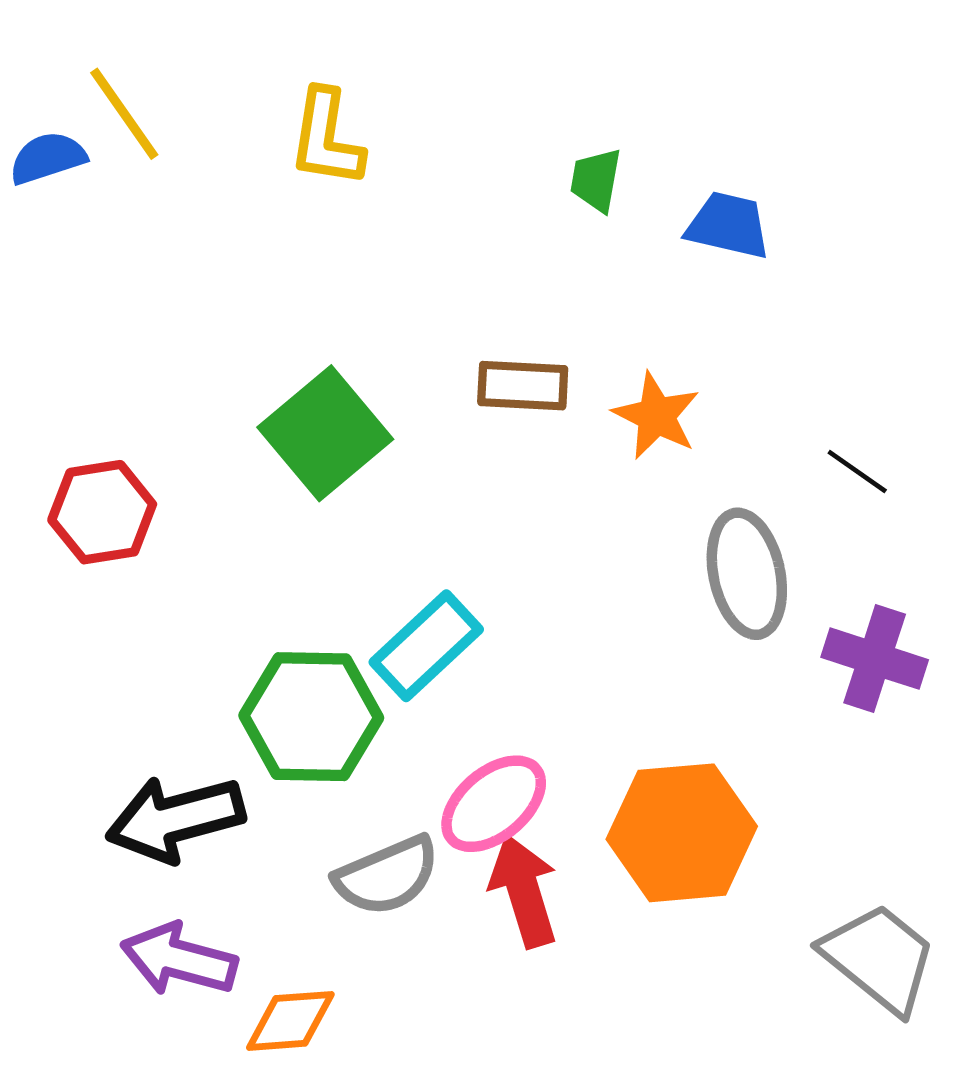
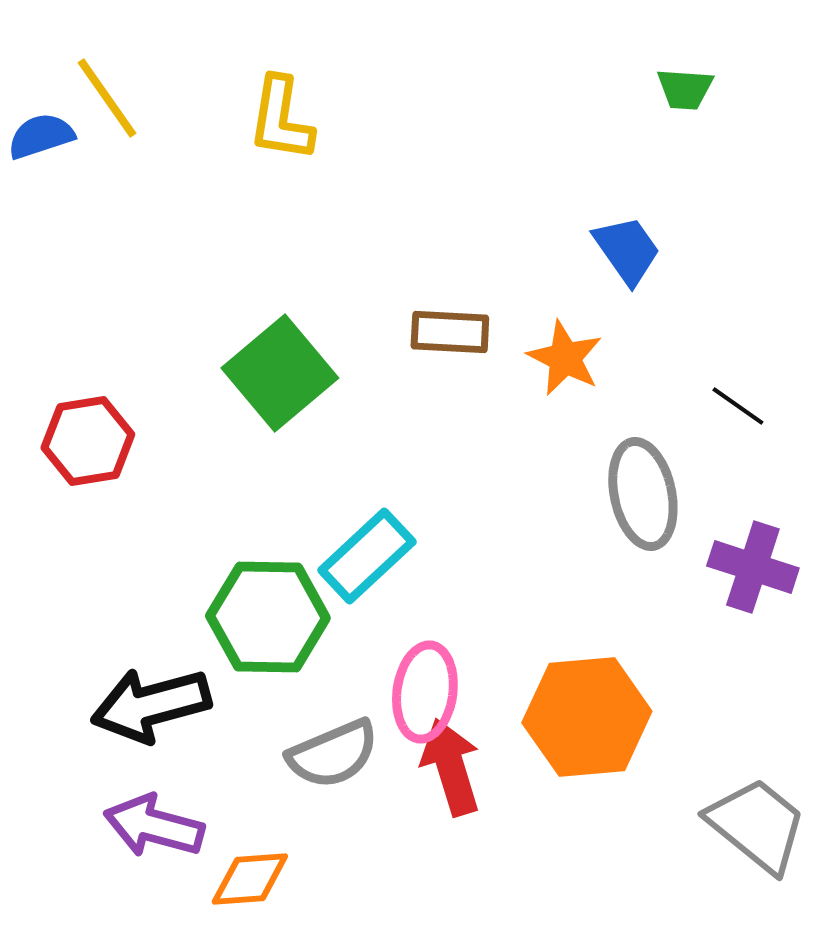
green trapezoid: (596, 180) -> (685, 89), moved, turned -96
blue trapezoid: (728, 225) -> (627, 250), moved, turned 42
pink ellipse: (494, 804) -> (425, 692), turned -42

